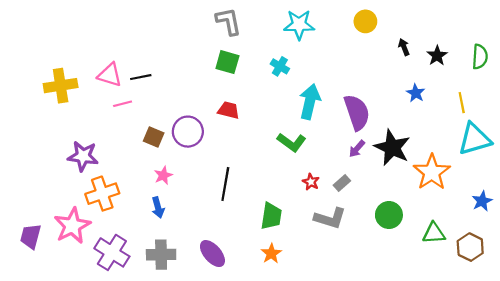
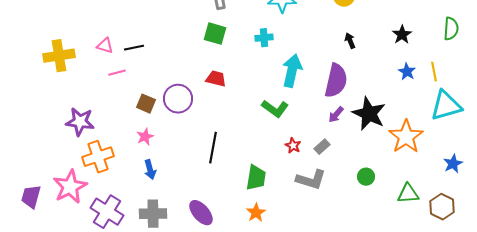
black arrow: (404, 47) -> (350, 41), moved
black star: (437, 56) -> (402, 35), moved
cyan cross: (280, 66) -> (264, 38), turned -36
pink triangle: (110, 75) -> (105, 46), size x0.7
blue star: (416, 93) -> (407, 72), moved
purple semicircle: (357, 112) -> (336, 81), turned 32
pink star: (163, 175) -> (145, 137), moved
green circle: (389, 215) -> (366, 177), size x0.7

